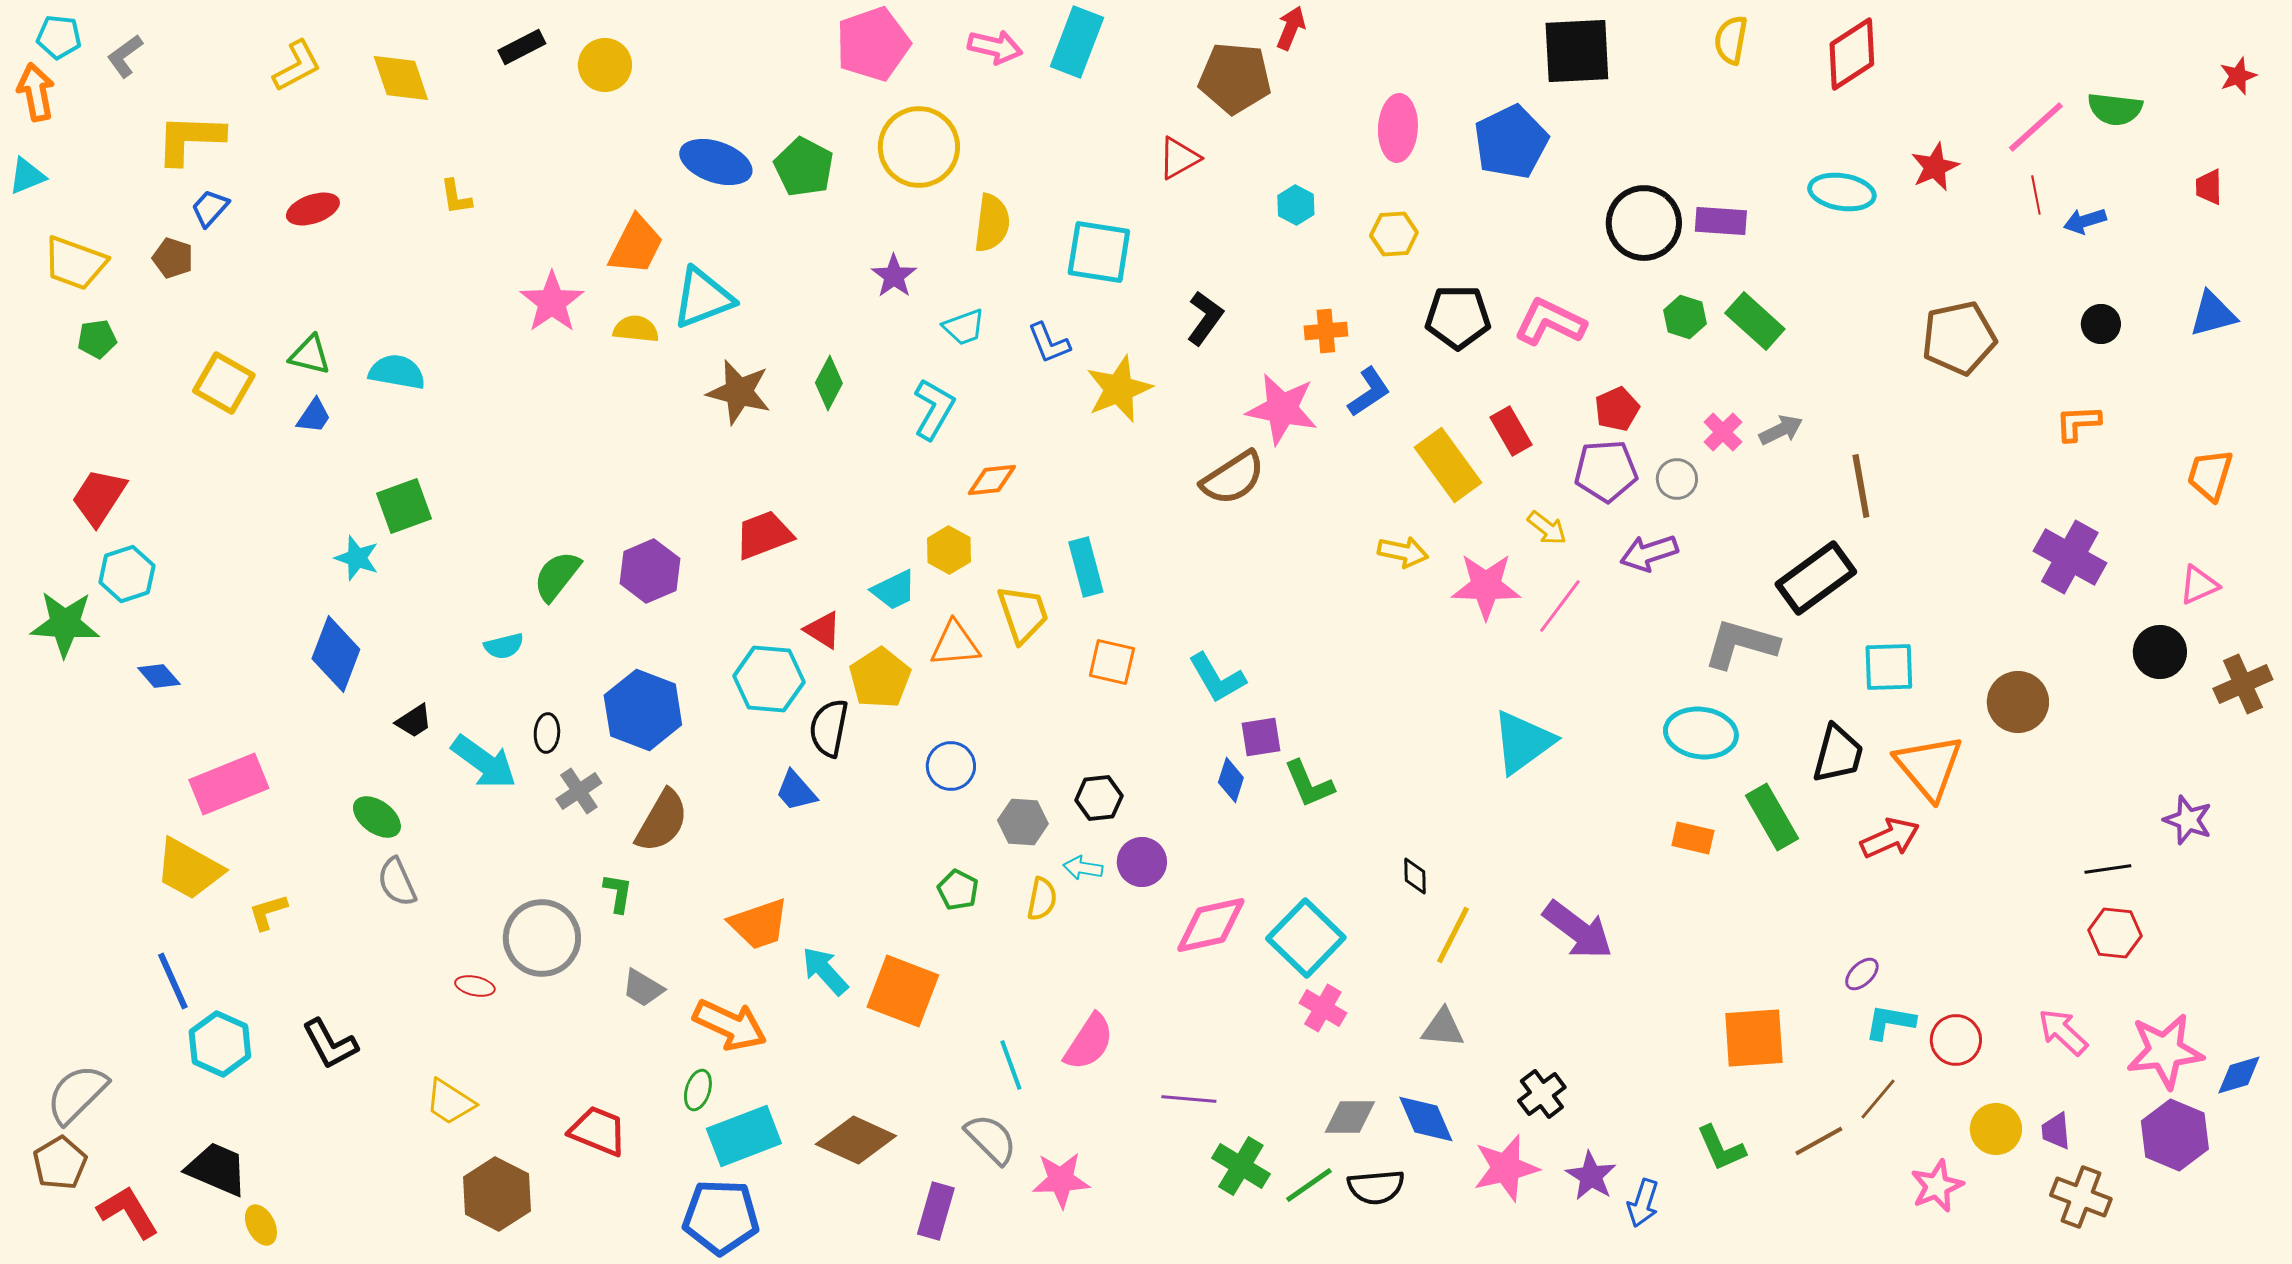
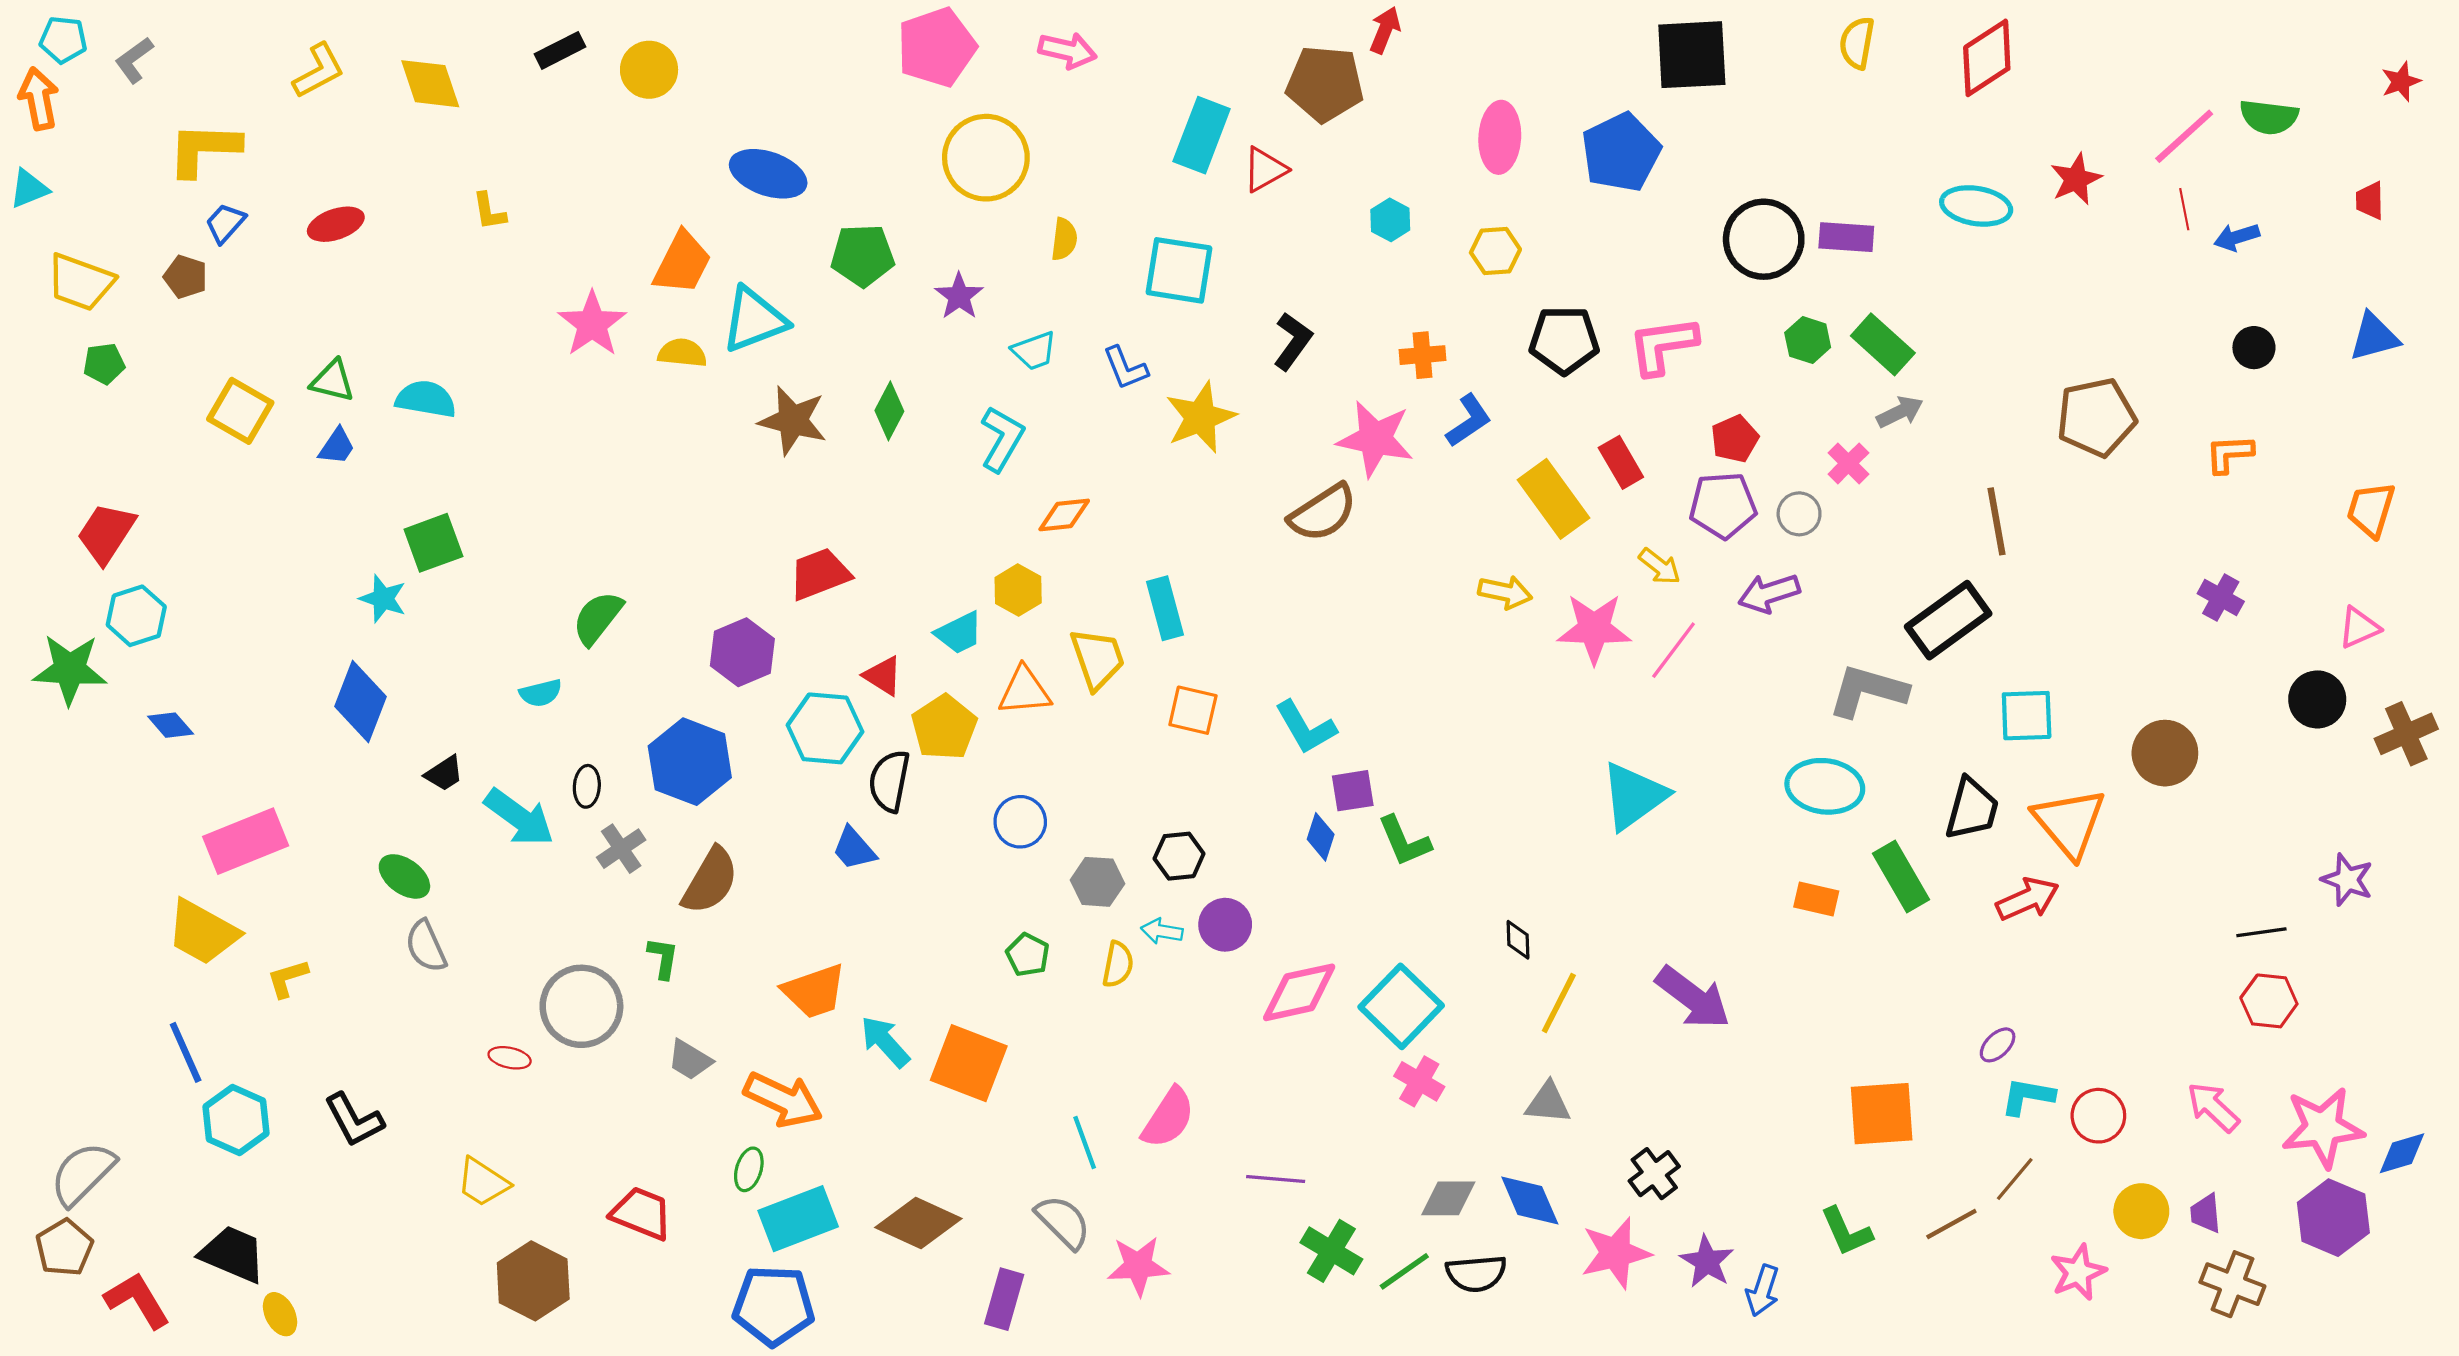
cyan rectangle: (1077, 42) -> (1202, 135), moved
green pentagon: (804, 167) -> (863, 255), moved, turned -30
yellow semicircle: (992, 223) -> (1064, 239), size x0.7
pink L-shape: (1550, 322) -> (1663, 345), turned -34
brown pentagon: (1959, 338) -> (2096, 417), moved
gray arrow: (1781, 430) -> (1900, 412), moved
purple cross: (2070, 557) -> (2221, 598), size x0.6
purple hexagon: (650, 571) -> (742, 652), moved

